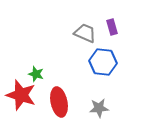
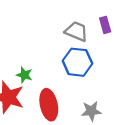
blue hexagon: (103, 62) -> (77, 62), moved

